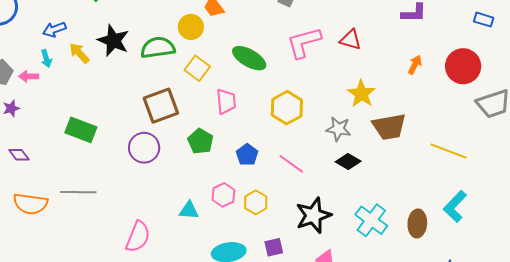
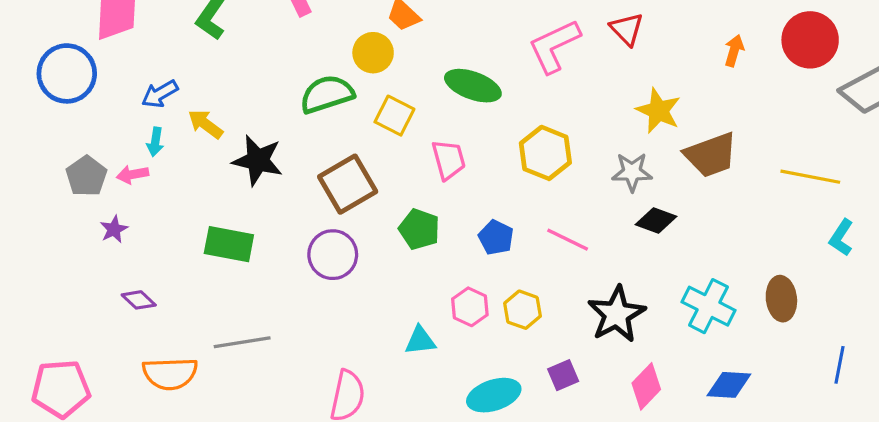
red triangle: (351, 40) -> (627, 29), turned 40
black star: (113, 41) -> (258, 160), moved
cyan arrow: (46, 59) -> (155, 142), turned 36
cyan L-shape: (455, 206) -> (841, 238), moved, size x0.7

